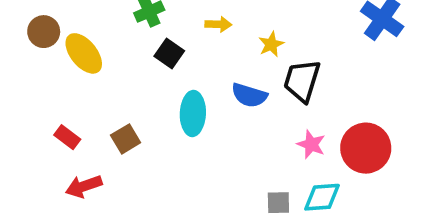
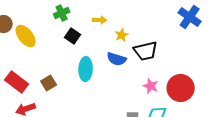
yellow star: (271, 44) -> (122, 35), moved
black trapezoid: (302, 81) -> (146, 51), turned -120
red rectangle: (67, 137) -> (17, 82), size x1.6

